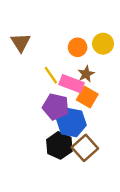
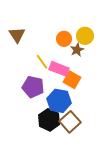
brown star: (86, 74) -> (77, 50), moved
purple pentagon: (56, 107) -> (33, 87), moved

